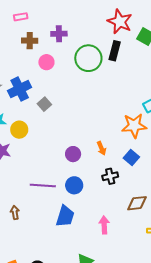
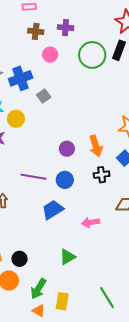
orange arrow: (101, 148) -> (96, 146), size x1.5
blue trapezoid: (65, 216) -> (53, 210), turned -145
pink arrow: (104, 225) -> (90, 222), turned -102

